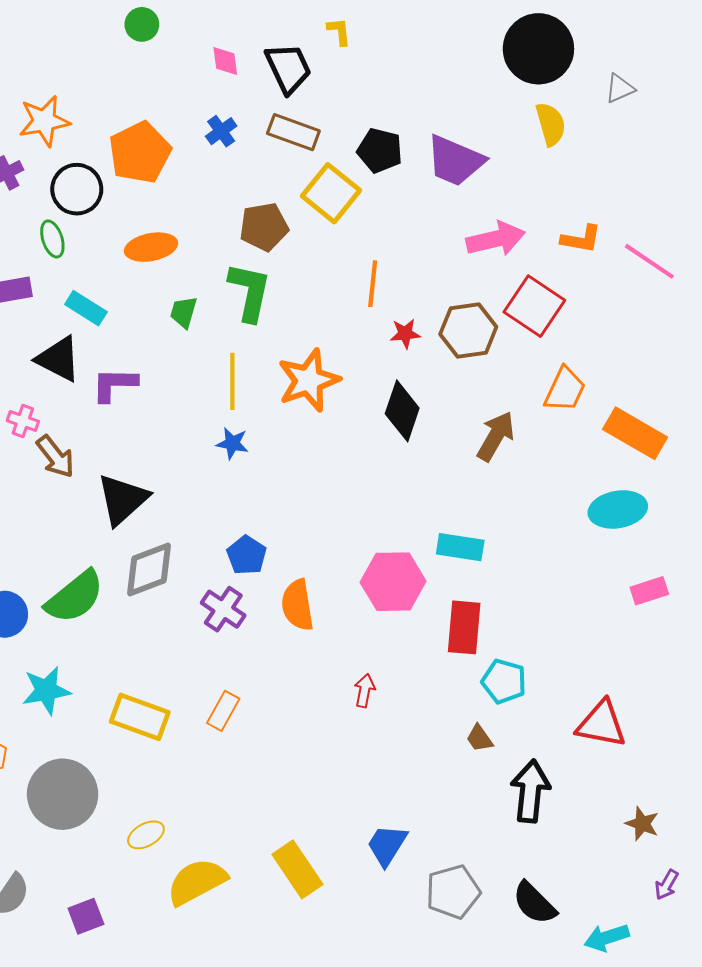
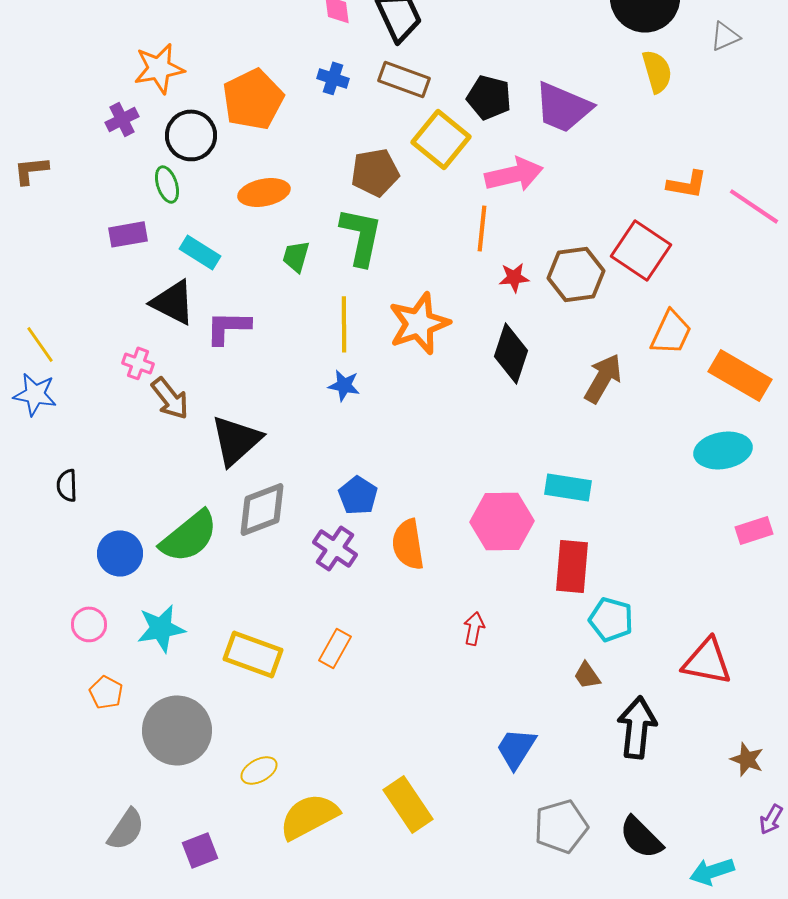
blue cross: (221, 131) -> (333, 78), turned -36
pink arrow: (496, 239) -> (514, 174), moved
blue trapezoid: (387, 845) -> (516, 748), moved

